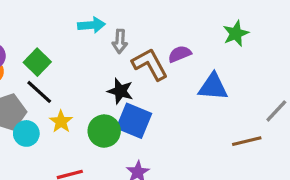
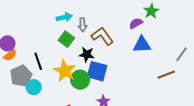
purple semicircle: (180, 54) -> (136, 23), moved
green square: (37, 62) -> (66, 39), moved
black line: (39, 92) -> (38, 61), turned 36
yellow star: (61, 122) -> (65, 71), moved, size x1.6

